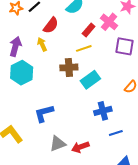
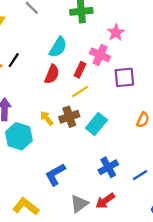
red semicircle: (51, 25) -> (52, 74), moved
yellow arrow: (42, 44) -> (47, 118), moved
blue cross: (103, 111) -> (108, 167), moved

